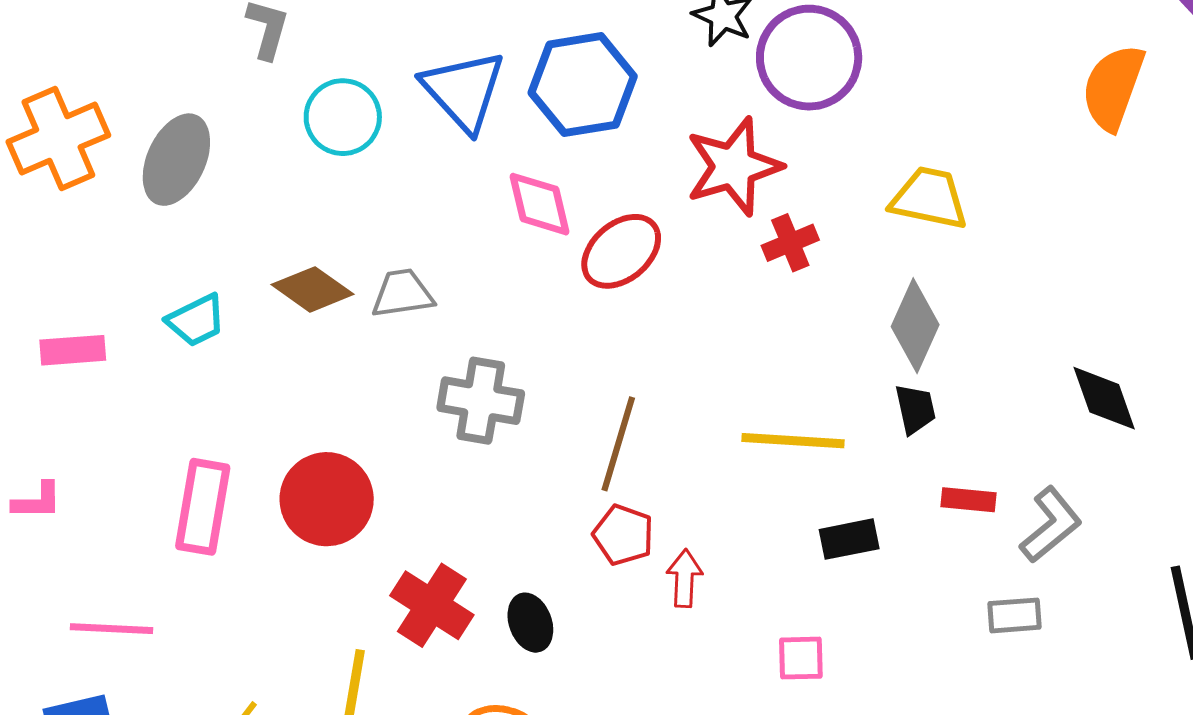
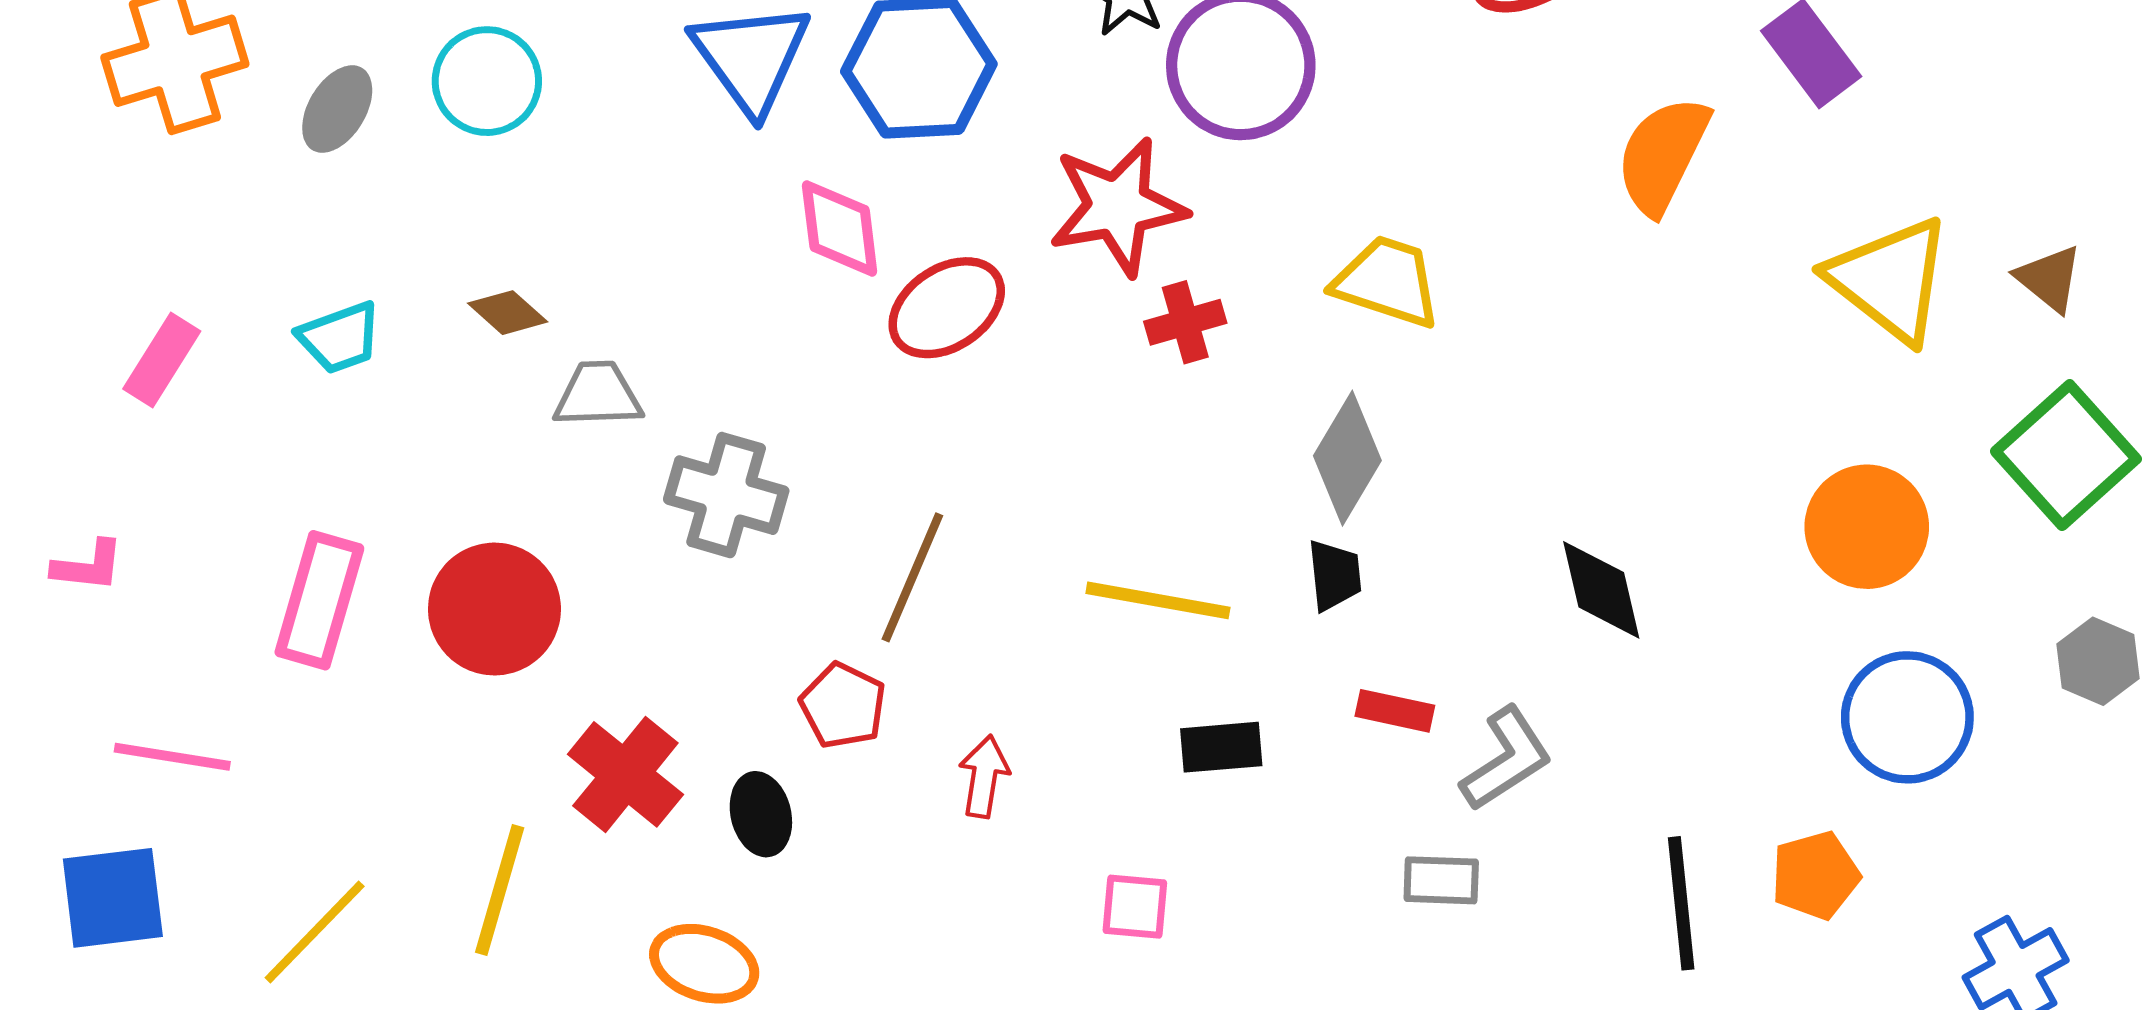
cyan circle: (343, 117) -> (487, 81), moved
gray ellipse: (176, 160) -> (337, 109), size x0.7
brown diamond: (312, 289) -> (508, 313), size x0.7
gray trapezoid: (402, 294) -> (598, 395), moved
pink rectangle: (73, 350) -> (162, 360), turned -60
red pentagon: (623, 535) -> (843, 706), moved

